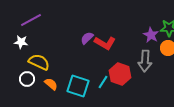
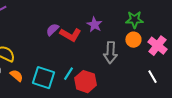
purple star: (151, 35) -> (94, 25), moved
red hexagon: (120, 74) -> (85, 82), moved

